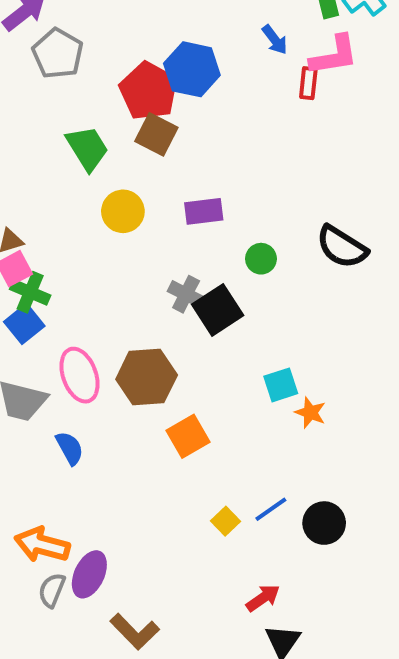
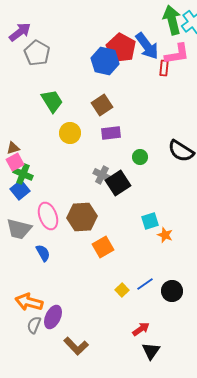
blue arrow: (275, 40) -> (147, 46), size x1.8
red pentagon: (149, 91) -> (121, 48), moved
brown square: (156, 134) -> (102, 105), moved, turned 30

